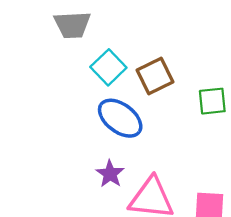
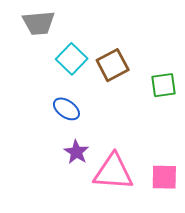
blue ellipse: (120, 118) -> (66, 109), moved, size x0.7

